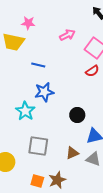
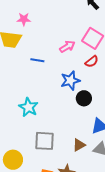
pink arrow: (67, 35) -> (67, 47), moved
blue star: (44, 92) -> (70, 80), moved
black circle: (77, 115) -> (84, 98), moved

